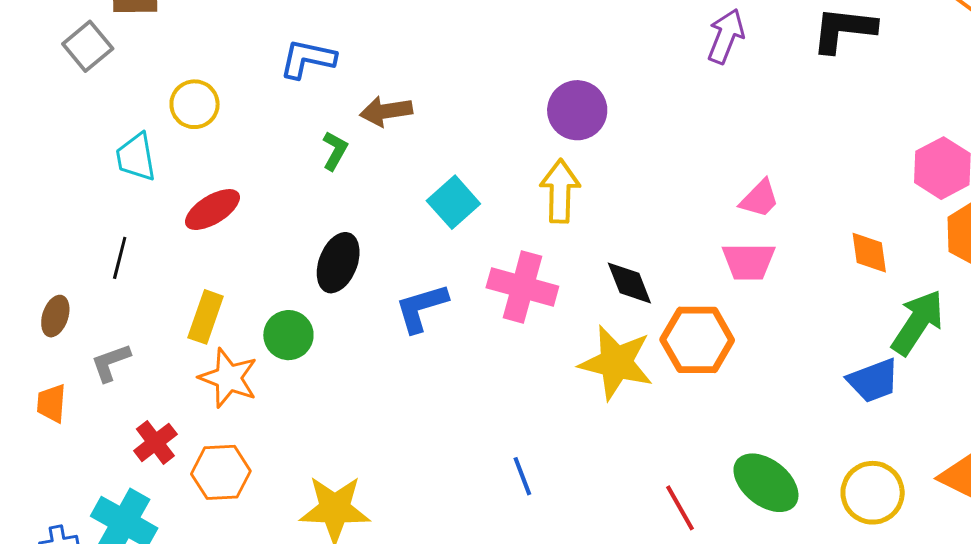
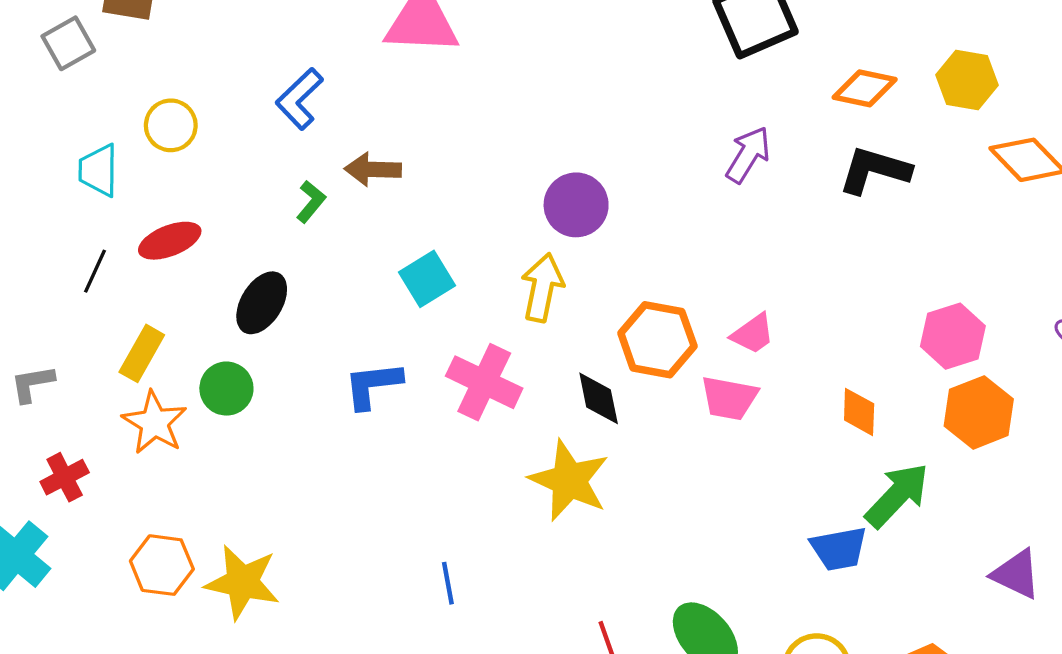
blue L-shape: (307, 59) -> (299, 99), turned -66
black line: (120, 258) -> (95, 271), moved
black ellipse: (338, 263) -> (262, 303), moved
orange hexagon: (697, 340) -> (657, 340), moved
orange hexagon: (221, 472) -> (162, 565), moved

